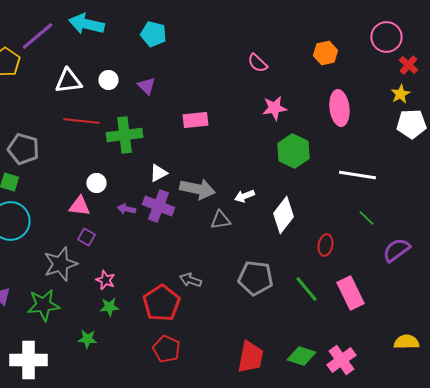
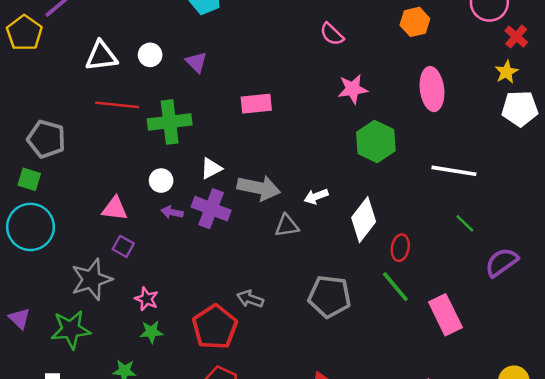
white circle: (96, 183) -> (161, 181), moved
red ellipse: (325, 245) -> (400, 248), moved
green line: (306, 289) -> (395, 287), moved

